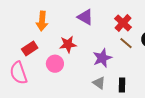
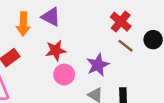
purple triangle: (85, 17) -> (51, 17), moved
pink circle: (55, 64) -> (64, 75), moved

